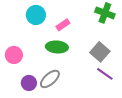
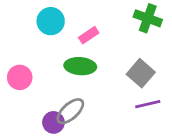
purple line: (105, 74) -> (148, 104), turned -48
purple circle: (29, 83) -> (53, 122), moved

